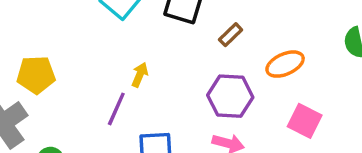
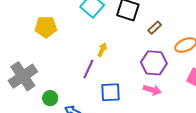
yellow pentagon: (36, 75) -> (46, 27), moved

